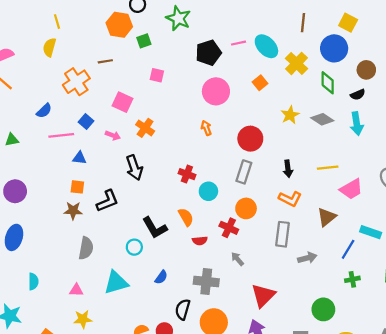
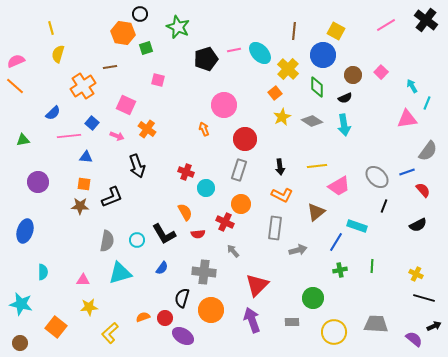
yellow line: (57, 22) -> (51, 28), moved
orange square: (260, 83) -> (275, 93), moved
pink circle: (216, 91) -> (224, 105), moved
purple circle: (15, 191) -> (38, 182), moved
black L-shape: (155, 228) -> (164, 234), moved
gray semicircle: (86, 248) -> (107, 241), moved

